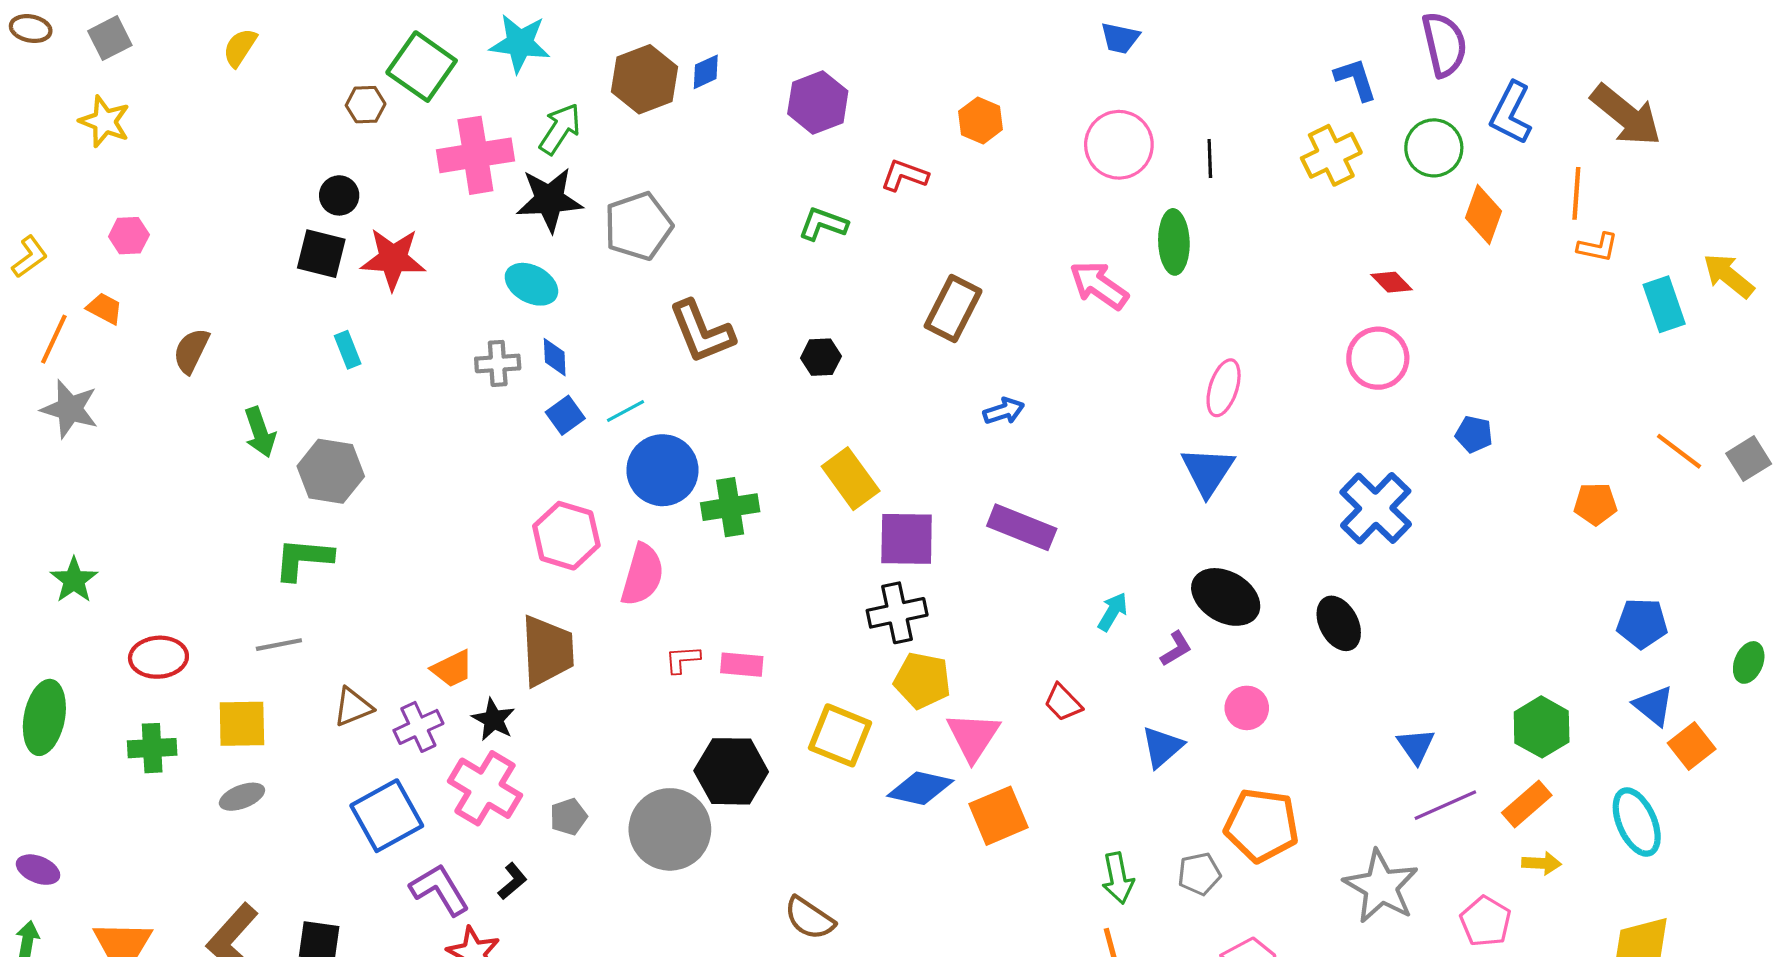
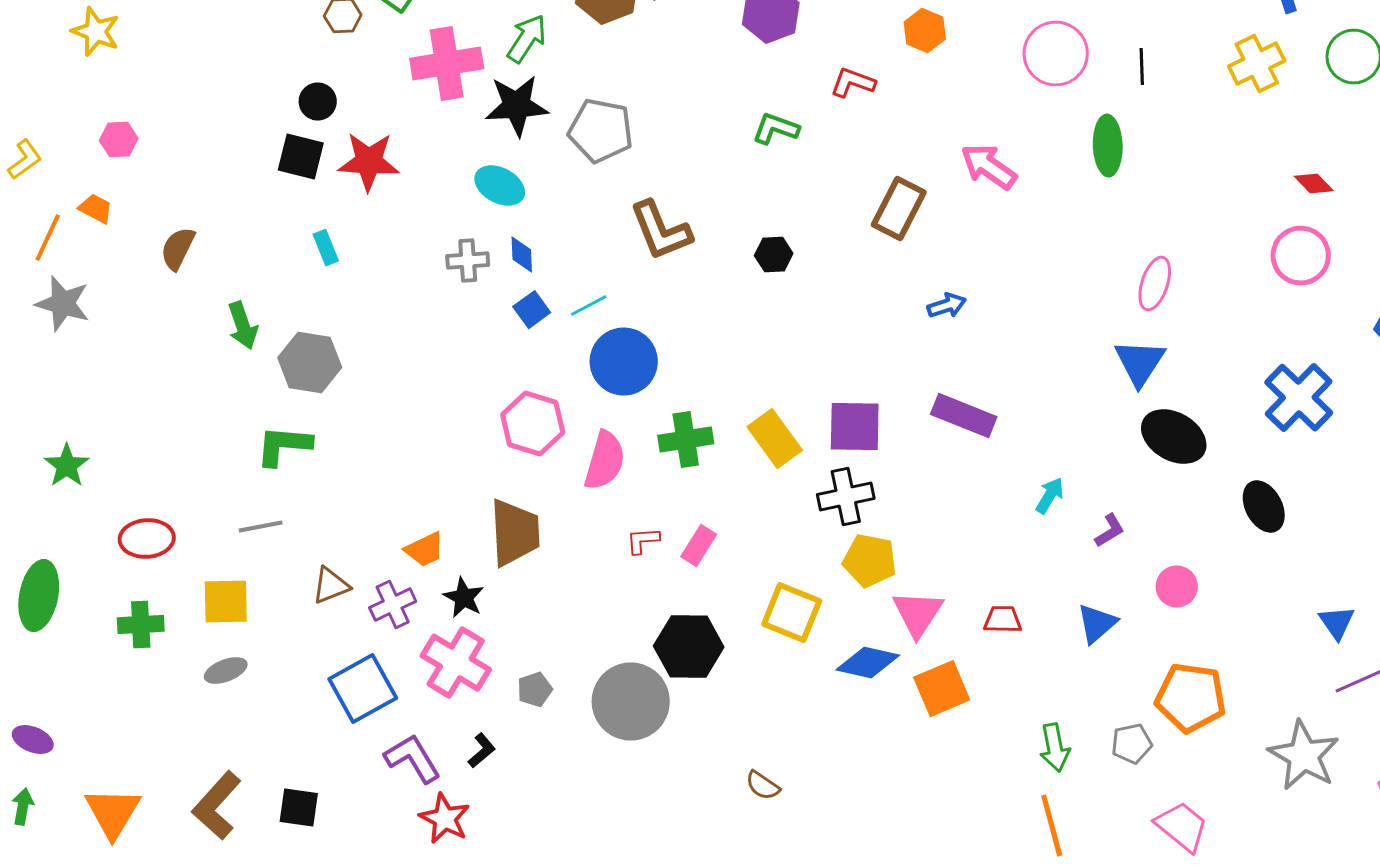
gray pentagon: (638, 226) -> (601, 131), turned 30
pink arrow: (1099, 285) -> (989, 167), moved
yellow rectangle: (851, 479) -> (775, 439), moved
green cross: (730, 507) -> (686, 440), moved
black ellipse: (1226, 597) -> (1174, 437), moved
pink rectangle: (742, 665) -> (699, 546), turned -63
red trapezoid: (1063, 703) -> (1003, 620), moved, turned 135
brown semicircle: (809, 918) -> (763, 786), size x0.7

